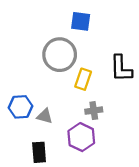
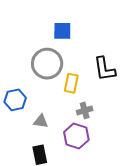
blue hexagon: (21, 107) -> (15, 100), moved

